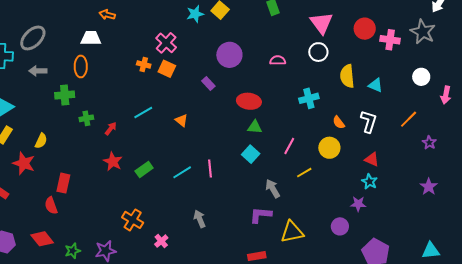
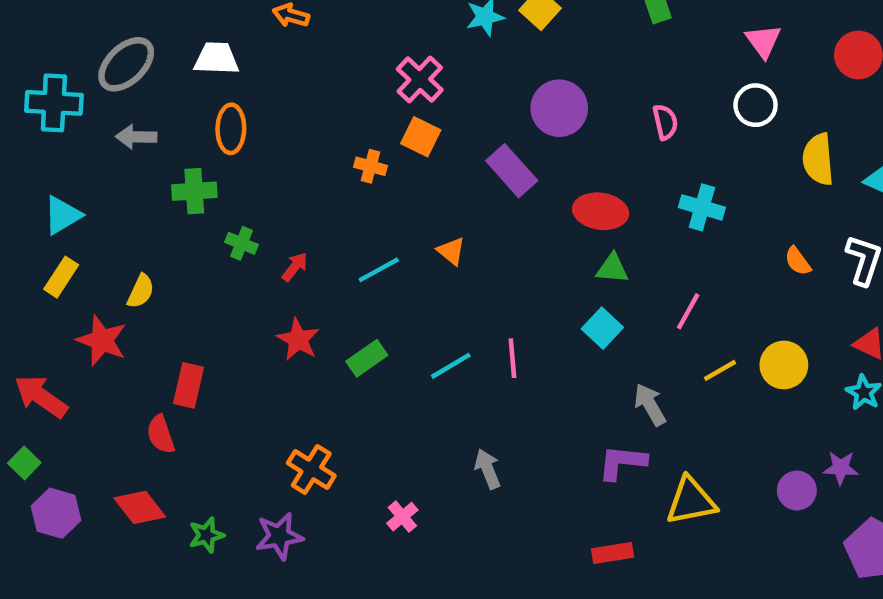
pink triangle: (321, 23) -> (763, 41), size x0.7
white trapezoid: (91, 38) -> (217, 58), moved
pink semicircle: (278, 60) -> (665, 122), turned 77
orange cross: (144, 65) -> (370, 166), moved
purple rectangle: (208, 83) -> (512, 171), size x1.6
cyan cross: (309, 98) -> (702, 207), moved, turned 30
cyan line: (143, 113) -> (379, 270), moved
green cross: (86, 118) -> (241, 243), turned 32
yellow circle: (329, 148) -> (784, 365), moved
purple star: (358, 204) -> (841, 468), moved
orange cross: (133, 220) -> (311, 469), moved

